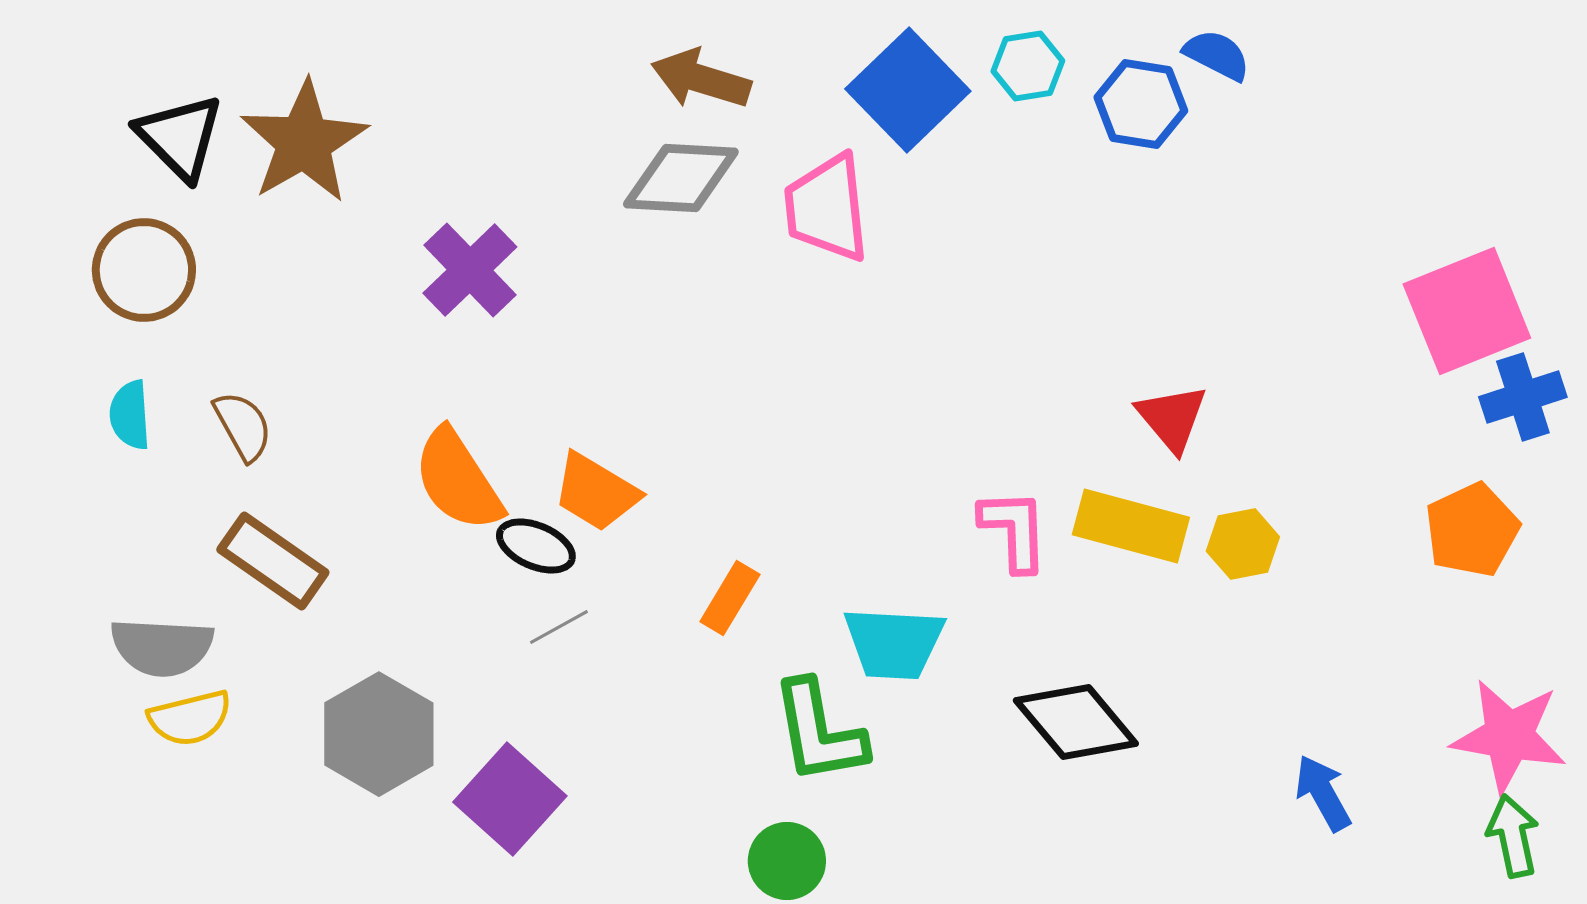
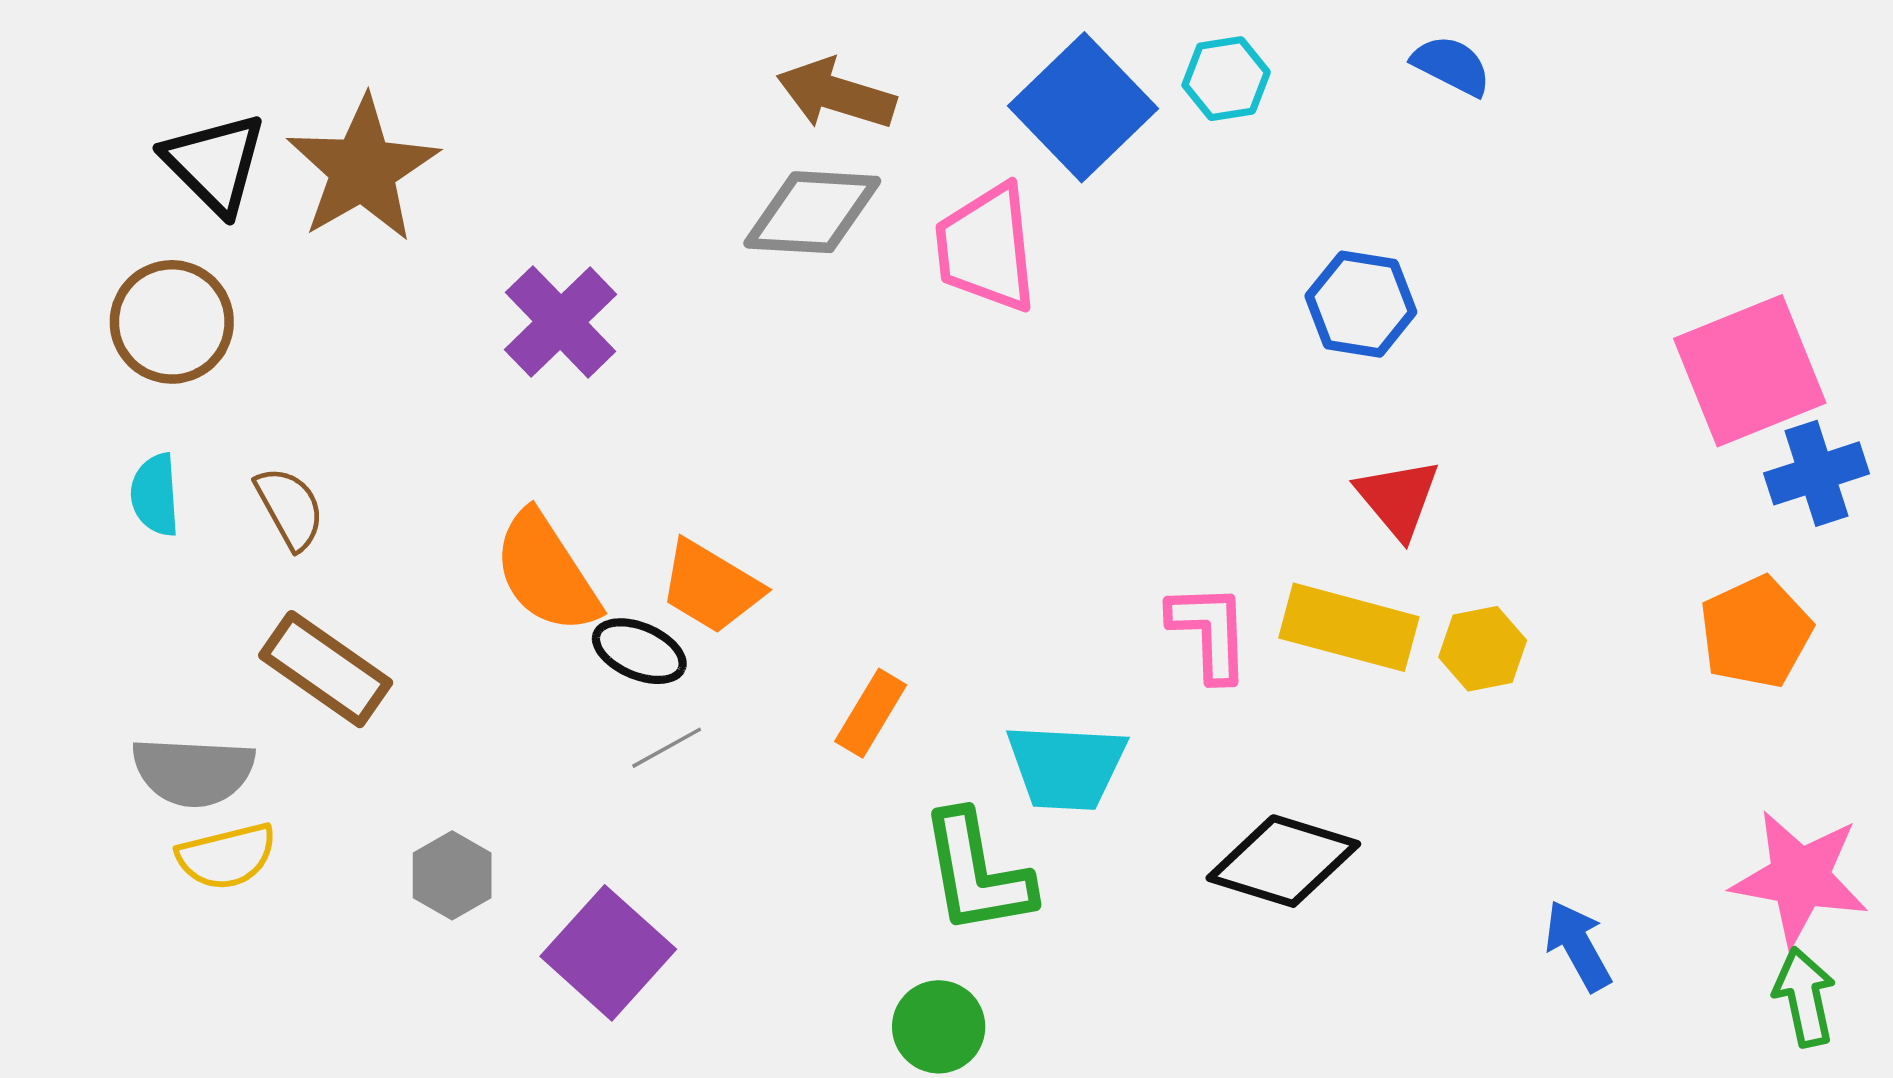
blue hexagon: (1141, 104) -> (1361, 304), moved
black diamond: (1076, 722) -> (1283, 861), turned -33
gray hexagon: (379, 734) -> (452, 875), size x0.6

